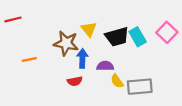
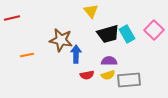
yellow triangle: (89, 29) -> (91, 11), moved
purple semicircle: (105, 66) -> (109, 61), moved
red semicircle: (75, 81) -> (87, 75), moved
yellow semicircle: (117, 81) -> (108, 75), turned -72

